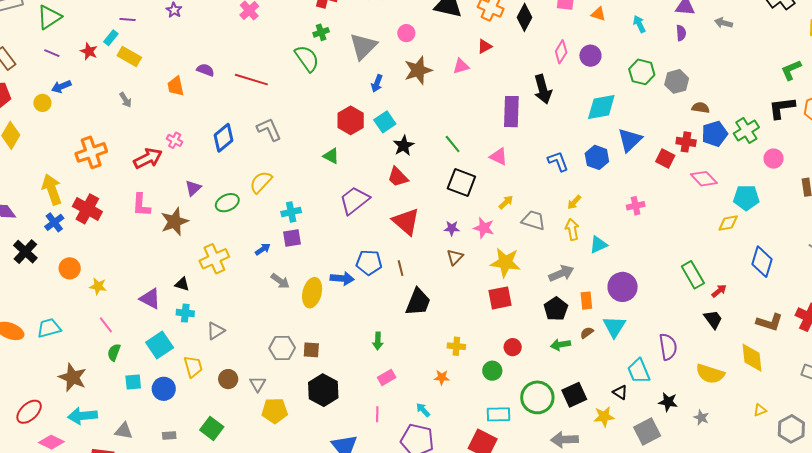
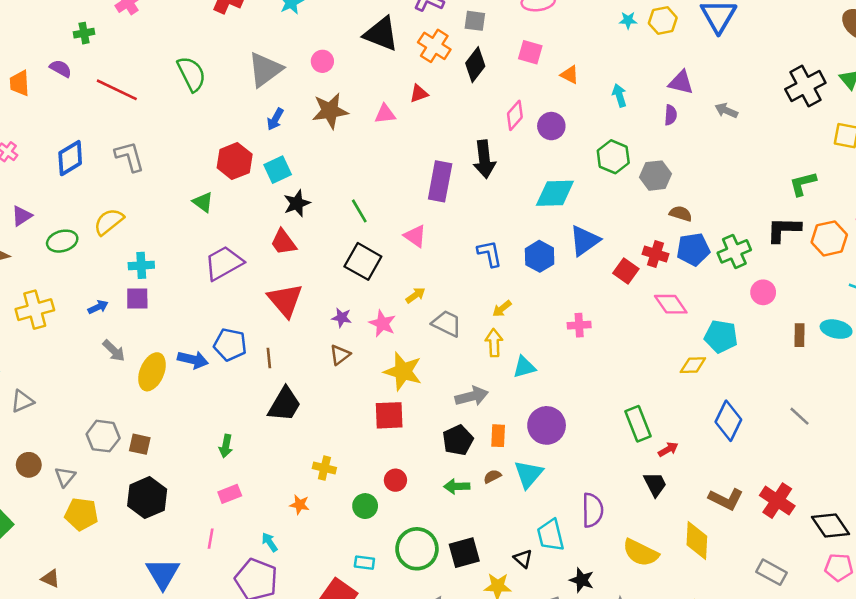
green cross: (321, 32) -> (84, 33), moved
cyan rectangle: (499, 414) -> (364, 563), size x0.7

